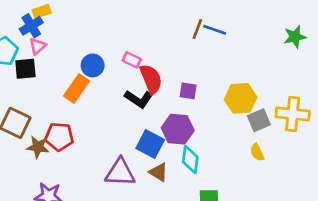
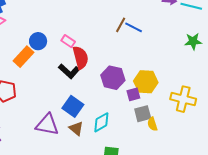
purple square: (188, 91) -> (133, 94), moved, turned -32
gray square: (259, 120) -> (143, 114), moved
purple hexagon: (178, 129) -> (113, 78), moved
cyan diamond: (190, 160) -> (101, 122), turned 45

